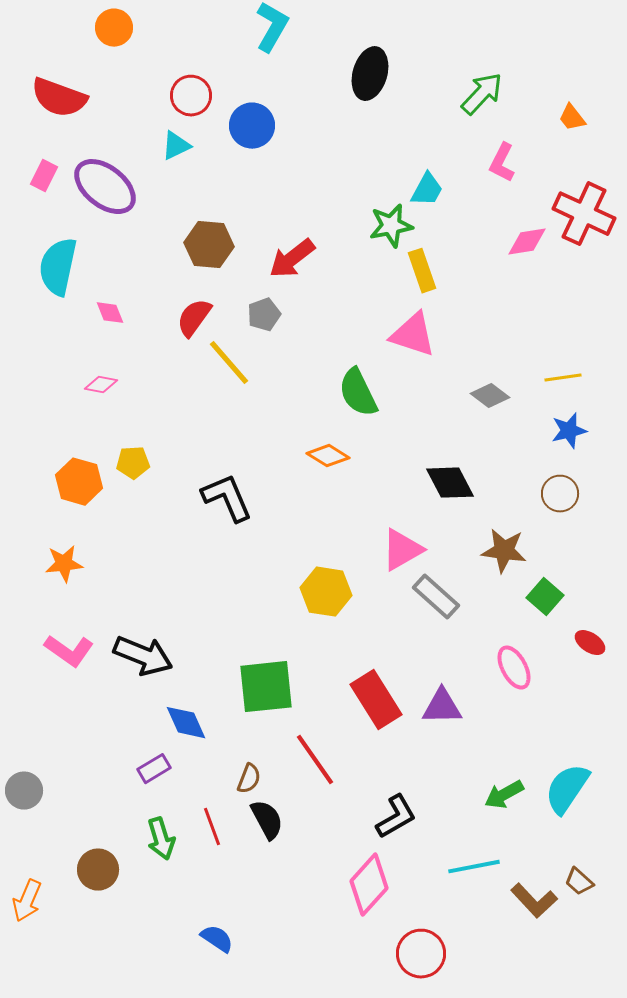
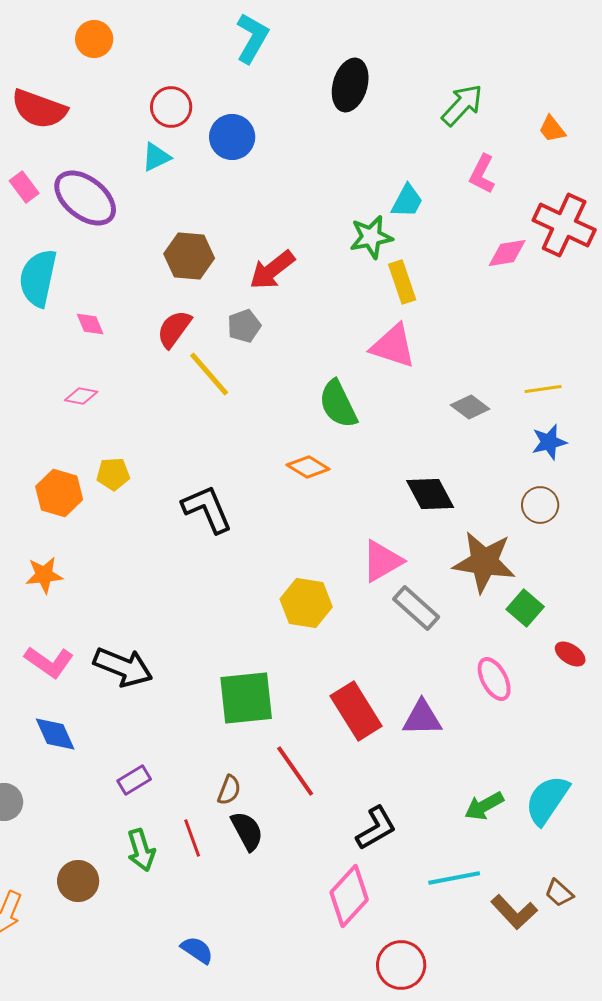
pink rectangle: (44, 176) -> (24, 187), turned -64
brown star: (504, 551) -> (484, 562), size x1.4
blue diamond: (186, 723) -> (55, 734), moved

